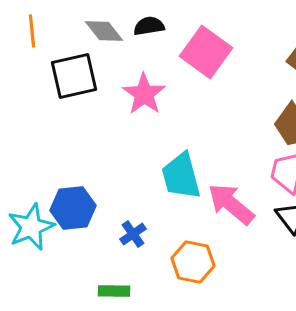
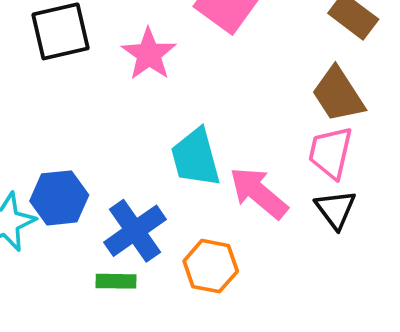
blue cross: (133, 234) -> (135, 231), size x1.8
green rectangle: (114, 291) -> (116, 281), moved

